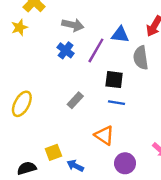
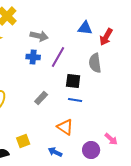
blue triangle: (120, 35) -> (85, 28), moved
blue cross: (66, 50) -> (33, 57), turned -32
purple circle: (125, 163) -> (91, 150), moved
blue arrow: (75, 166) -> (55, 152), moved

